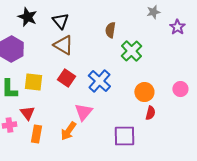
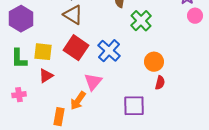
red square: (66, 78) -> (76, 48), size x1.4
pink circle: (180, 89) -> (195, 16), moved
red triangle: (27, 113) -> (46, 76), moved, turned 35
orange rectangle: (36, 134) -> (59, 117), moved

